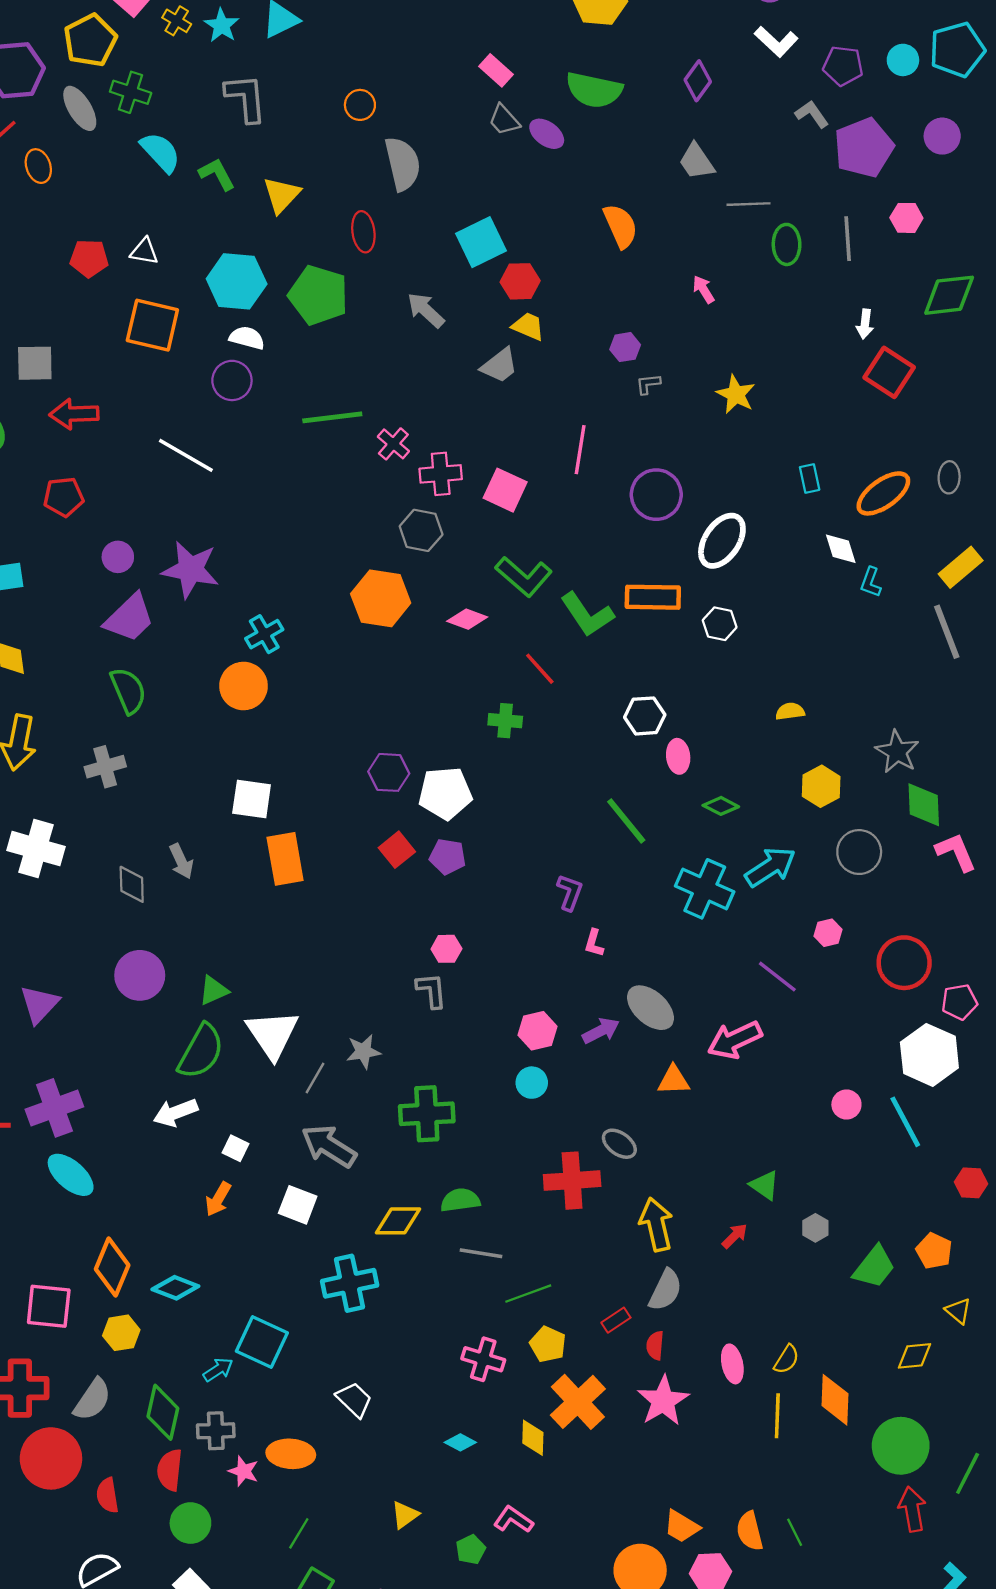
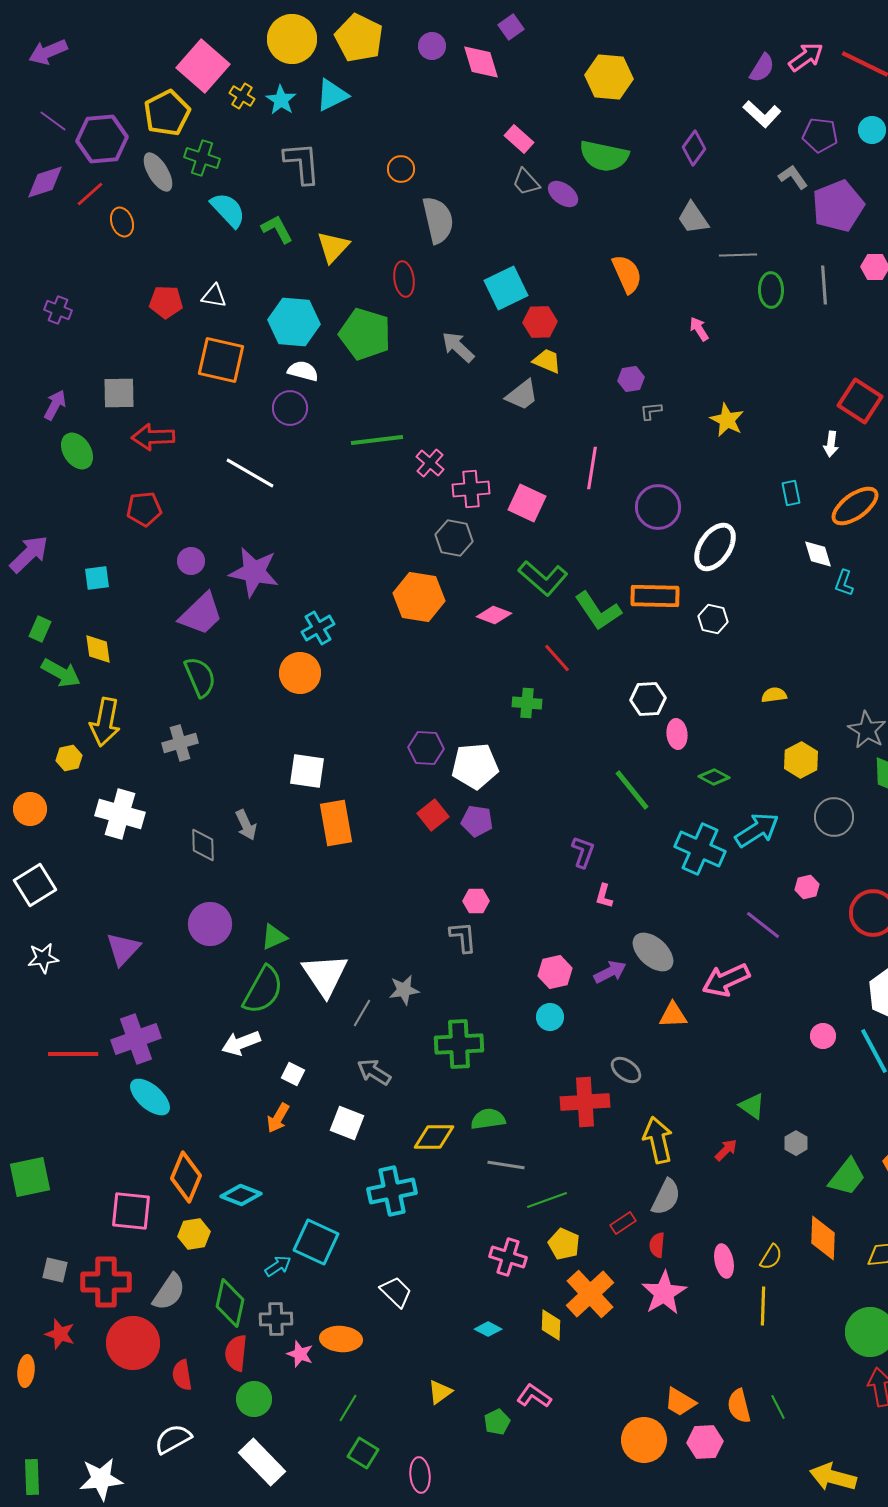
white arrow: (865, 324) -> (831, 444), moved
gray arrow: (329, 1146) -> (374, 1072), size x0.7
orange diamond: (835, 1400) -> (823, 1238), moved

